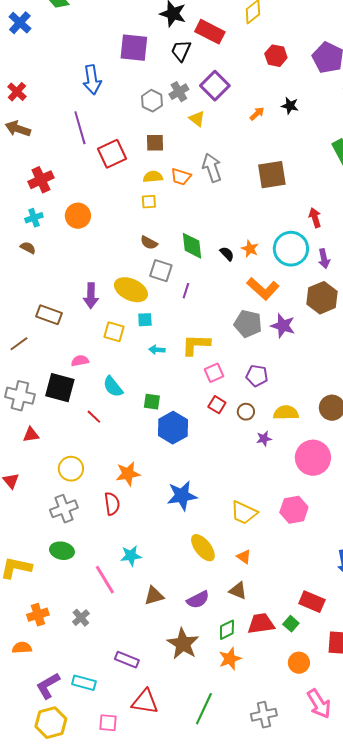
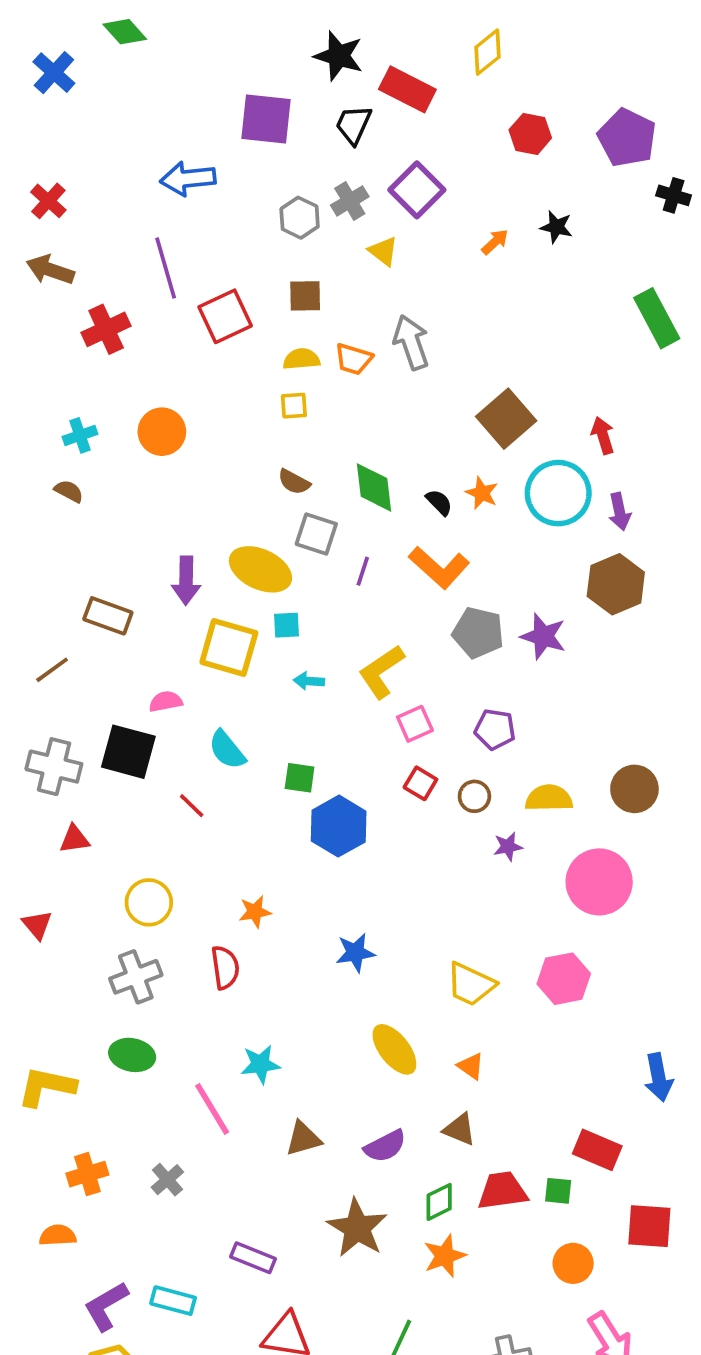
blue arrow: (92, 80) -> (188, 179), turned 92
brown square: (272, 175) -> (506, 419), moved, turned -32
red cross: (41, 180) -> (106, 329), moved
orange L-shape: (263, 289) -> (439, 567), moved
yellow square: (114, 332) -> (229, 647), size x1.5
yellow L-shape: (196, 345) -> (381, 672), turned -36
orange star: (128, 474) -> (255, 912), size x0.7
blue star: (182, 496) -> (355, 953), size x0.7
green square: (291, 624) -> (558, 1191), turned -35

